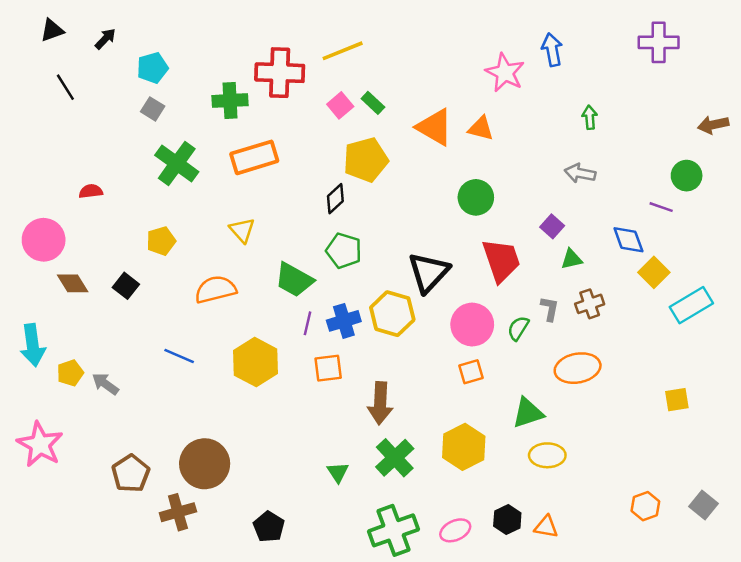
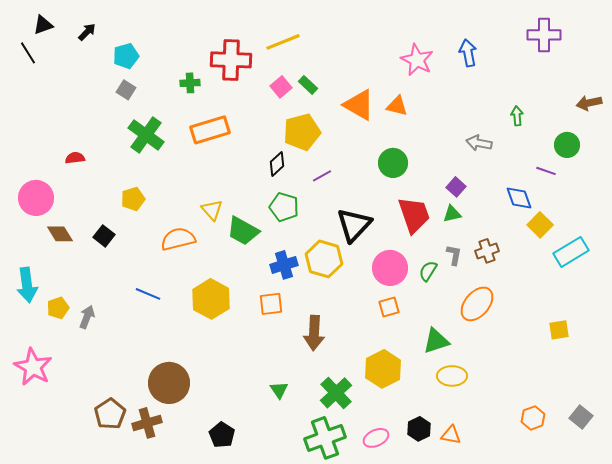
blue arrow: (552, 50) -> (468, 53), moved
black line: (65, 87) -> (28, 53), moved
green cross: (230, 101) -> (190, 83), size x0.7
green arrow: (590, 117) -> (517, 116), moved
yellow triangle: (242, 230) -> (212, 210), moved
green triangle: (572, 259) -> (452, 214), moved
purple line: (308, 323) -> (322, 176), moved, turned 48
orange ellipse: (578, 368) -> (477, 304), turned -39
gray arrow: (105, 384) -> (87, 317), turned 75
green cross: (395, 458) -> (336, 393), moved
brown pentagon: (131, 473) -> (110, 414), moved

